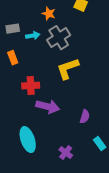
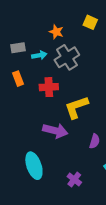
yellow L-shape: (68, 69) -> (76, 107), moved
red cross: (31, 86) -> (49, 87), moved

